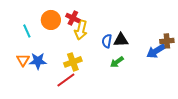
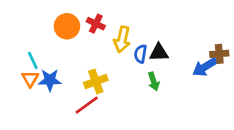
yellow arrow: (81, 30) -> (122, 39), moved
cyan line: (27, 31) -> (33, 60), moved
green arrow: (117, 62) -> (154, 81), turned -72

